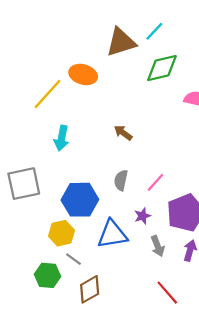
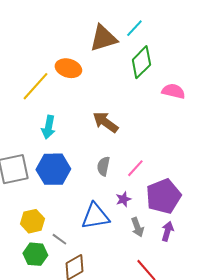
green diamond: (162, 68) -> (141, 62), turned -32
brown arrow: (123, 133) -> (105, 122), size x1.5
blue hexagon: (80, 200) -> (53, 169), moved
yellow hexagon: (62, 233) -> (32, 221), moved

